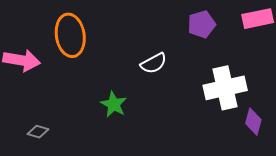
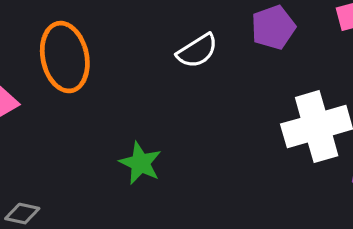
white semicircle: (154, 63) -> (197, 51), moved

